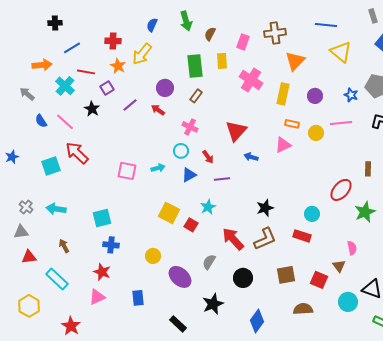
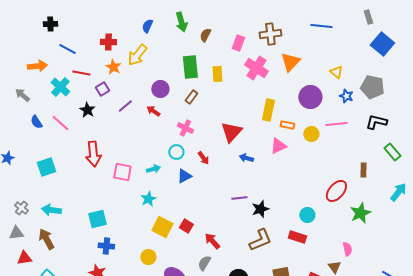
blue line: (72, 48) -> (67, 49), turned 60
yellow triangle: (341, 52) -> (336, 72), moved, size x0.6
yellow rectangle: (222, 61) -> (217, 74), moved
pink cross: (251, 80) -> (256, 68), moved
yellow rectangle: (283, 94) -> (268, 110), moved
purple circle: (315, 96) -> (310, 97), size x1.5
red arrow: (77, 153) -> (93, 154), moved, turned -140
purple line: (222, 179) -> (239, 198), moved
cyan star: (208, 207) -> (148, 199), moved
yellow square: (169, 213) -> (162, 227), moved
red arrow: (233, 239) -> (212, 241), moved, size x0.7
brown arrow: (64, 246) -> (46, 239), moved, size x1.5

